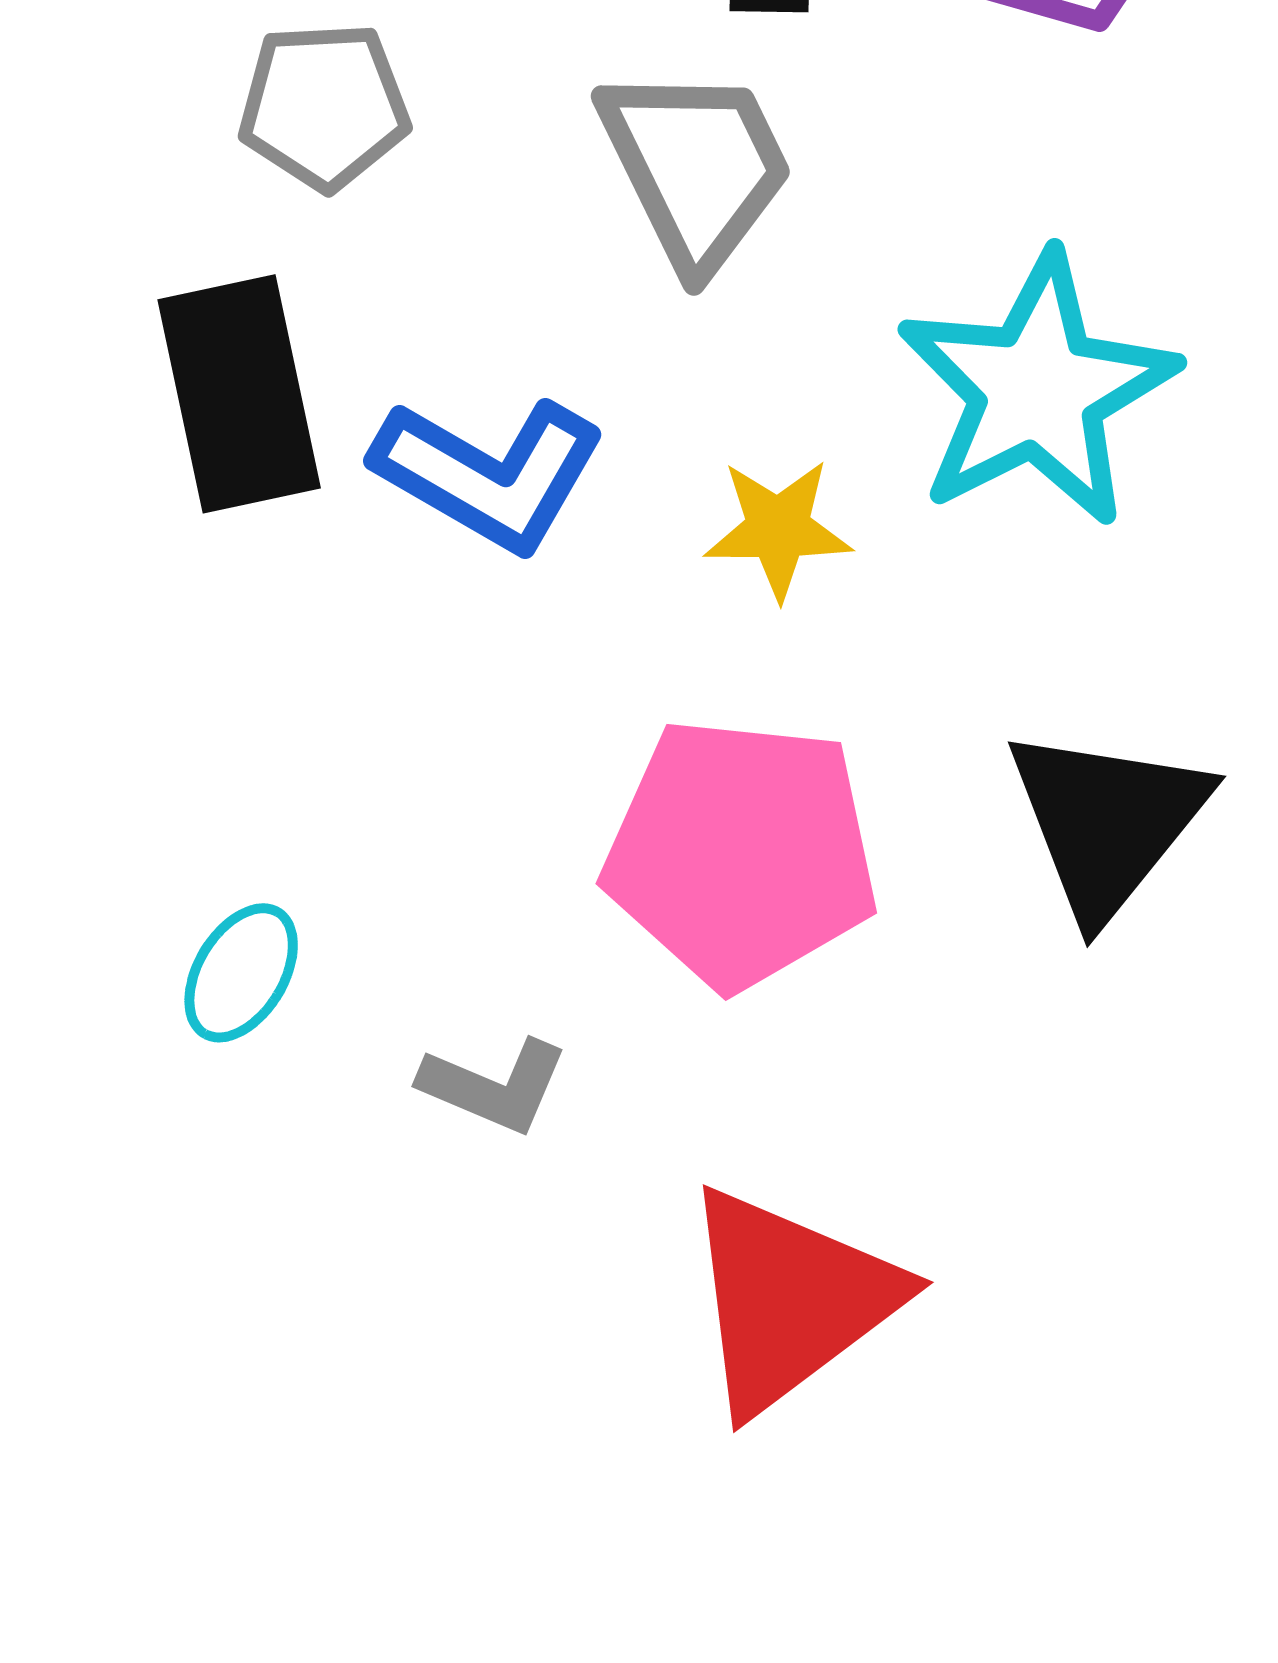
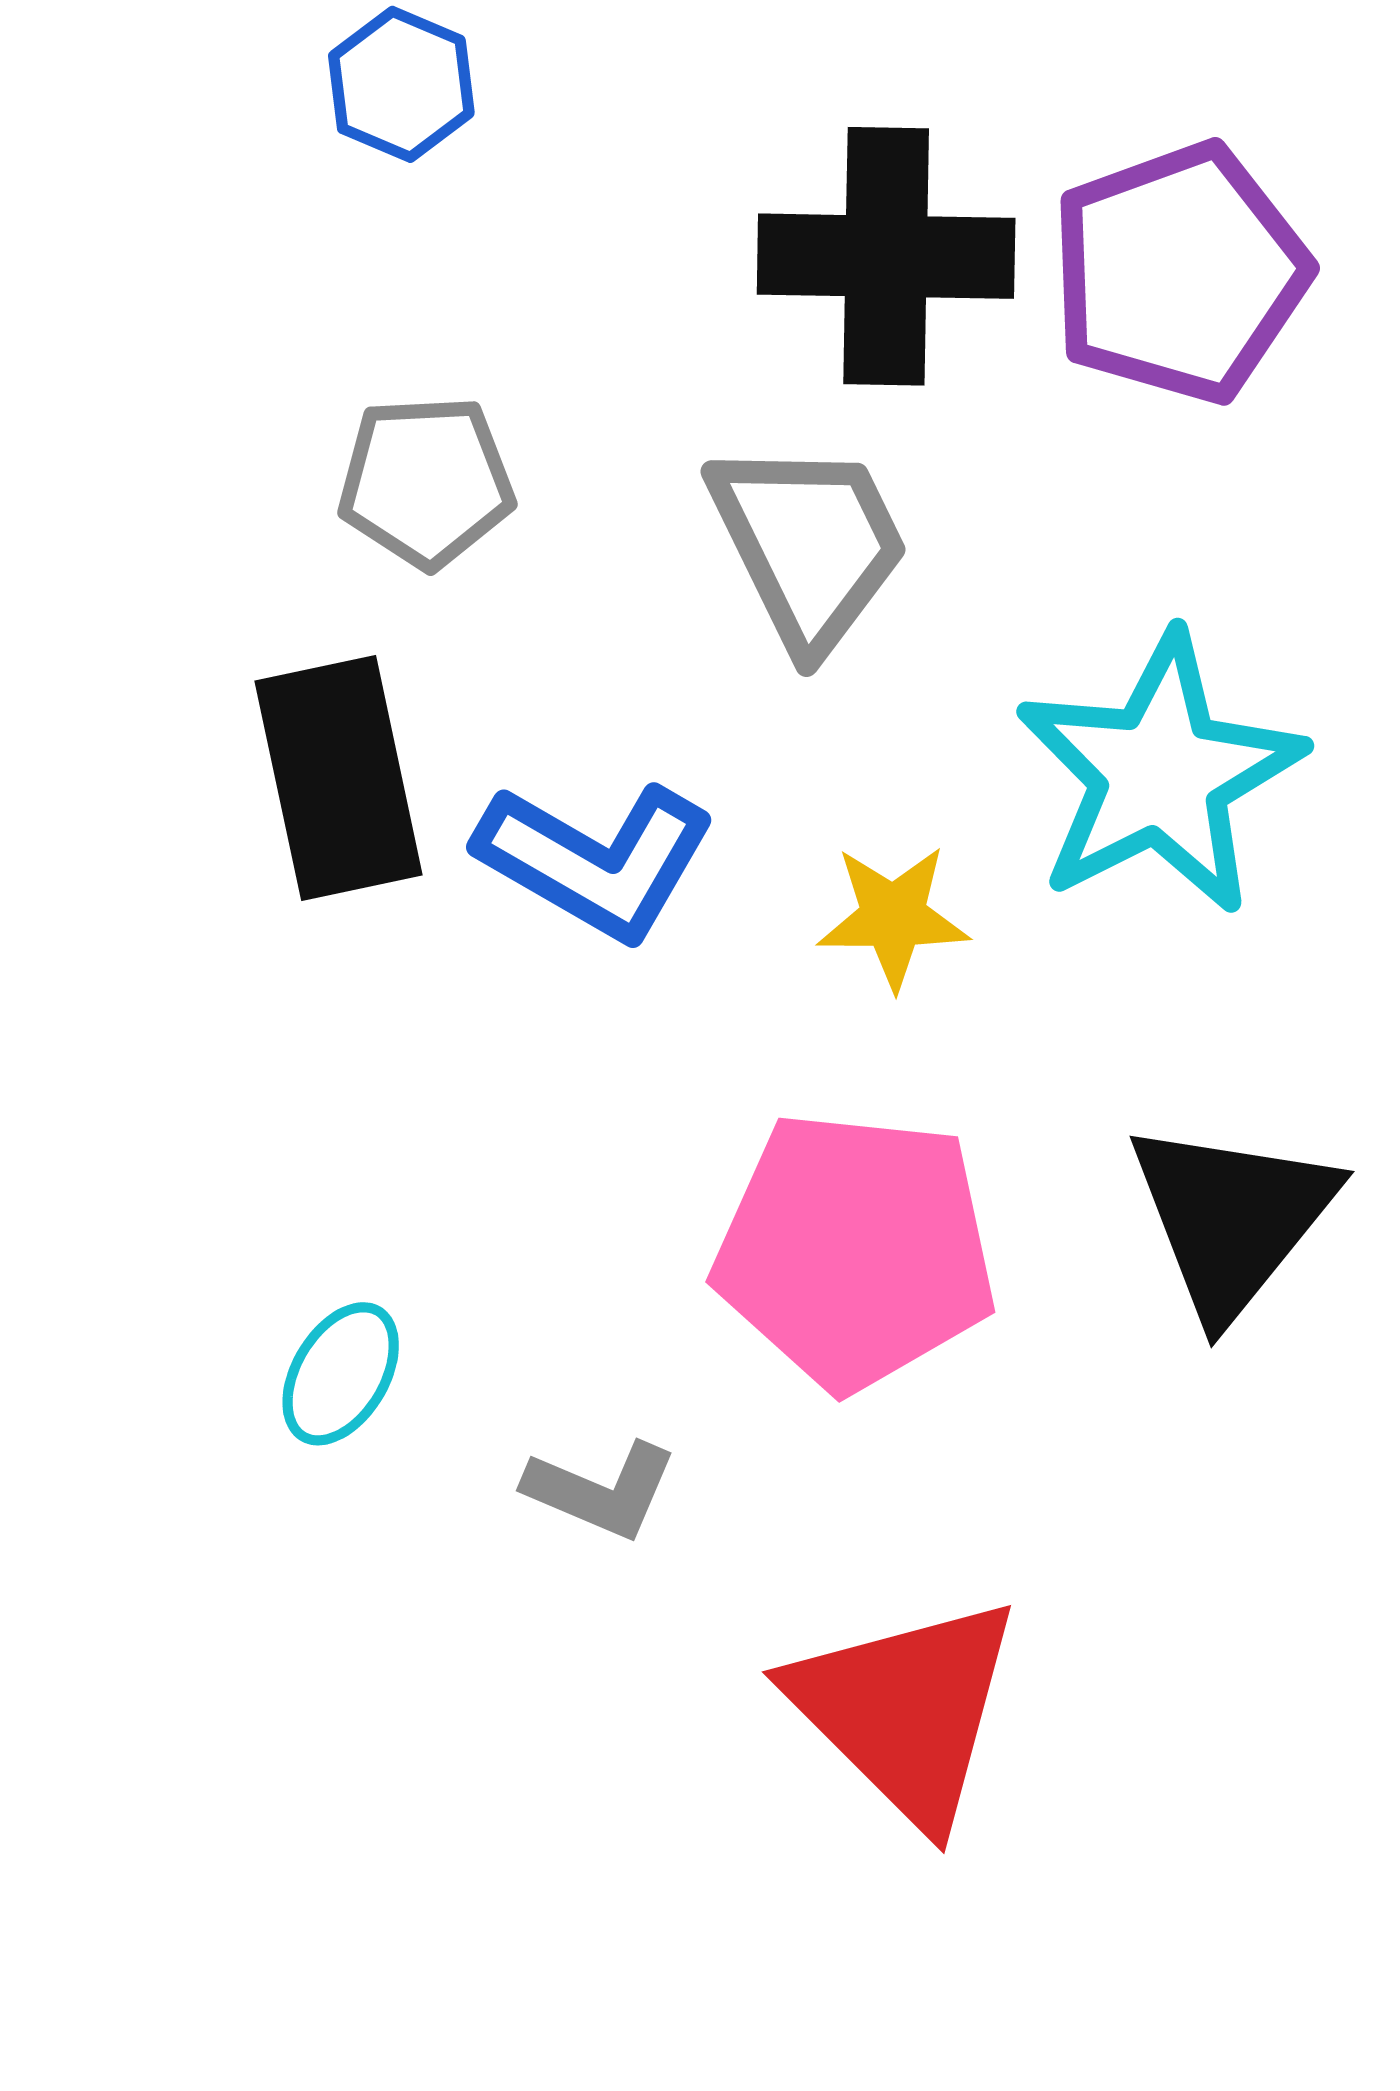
red triangle: (790, 1300) -> (906, 1710), turned -38

